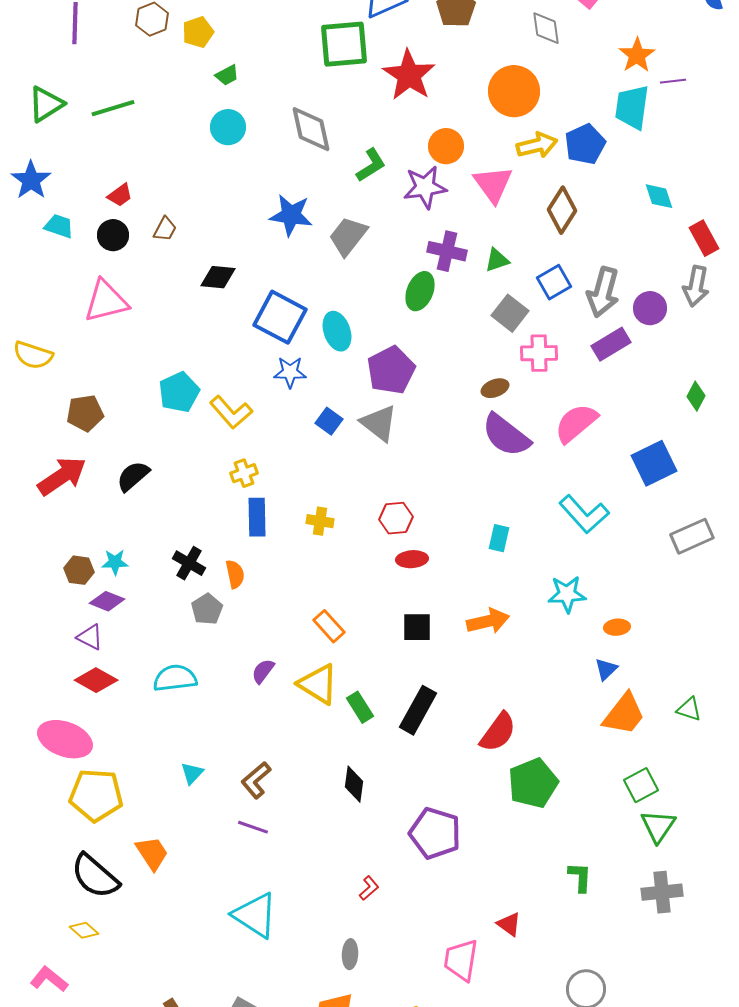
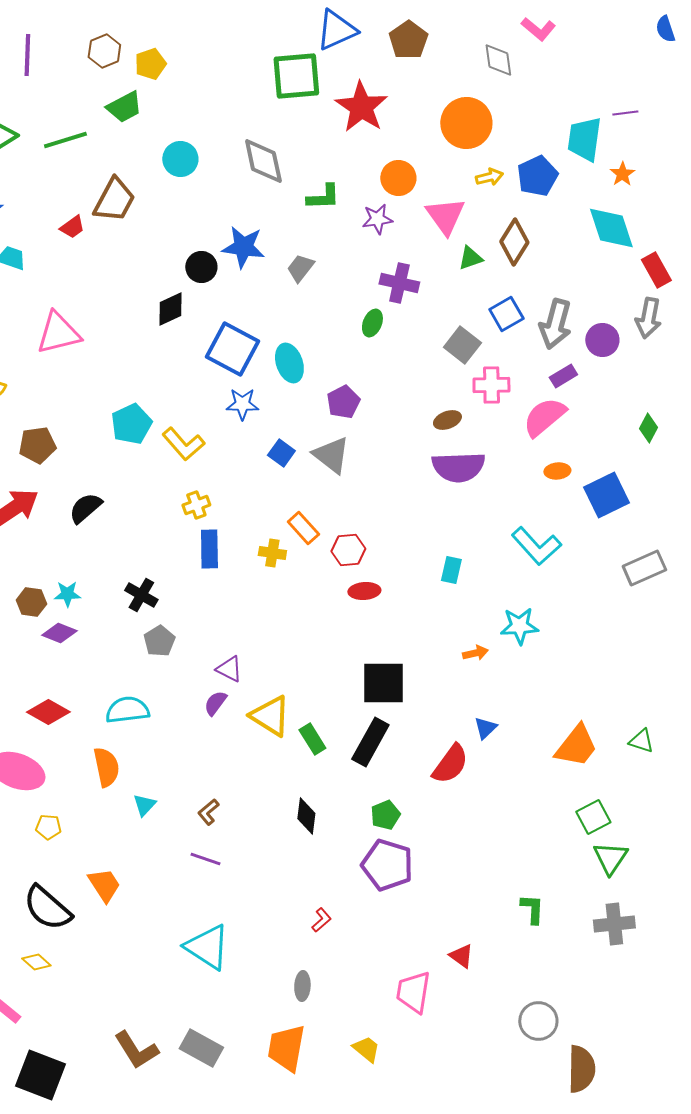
orange star: (637, 55) -> (622, 174), moved, size x0.7
green trapezoid: (227, 75) -> (124, 107), moved, size x1.5
yellow arrow: (537, 145) -> (489, 177), size x0.7
green L-shape: (371, 165) -> (323, 197), turned 30
purple star: (425, 187) -> (377, 219), size x0.7
cyan diamond: (659, 196) -> (611, 228), size x1.6
brown trapezoid: (165, 229) -> (114, 200), moved, size x1.8
black circle: (113, 235) -> (201, 267), moved
gray trapezoid: (348, 236) -> (300, 268), size x0.7
green triangle: (497, 260) -> (470, 258), moved
black diamond: (218, 277) -> (170, 309), turned -30
green ellipse: (420, 291) -> (372, 323), size x0.7
purple rectangle: (611, 344) -> (563, 376), size x0.7
purple pentagon: (391, 370) -> (343, 402), size x0.7
pink semicircle: (576, 423) -> (544, 417), moved
purple semicircle: (506, 435) -> (458, 467), turned -40
orange semicircle: (235, 574) -> (106, 767), moved, size x1.4
orange arrow: (488, 621) -> (475, 653), moved, size x0.6
orange rectangle: (329, 626) -> (303, 528), moved
black square: (417, 627) -> (383, 683), moved, size x1.5
orange ellipse: (617, 627) -> (557, 471), moved
purple triangle: (90, 637) -> (229, 669), moved
blue triangle: (606, 669) -> (485, 728), moved
brown L-shape: (256, 780) -> (208, 812), size x0.7
green pentagon: (533, 783) -> (385, 815), moved, size x0.6
yellow pentagon: (96, 795) -> (48, 827), size x0.5

